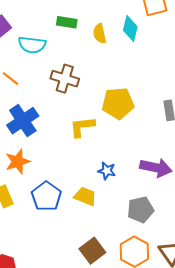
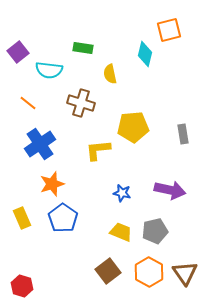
yellow semicircle: (100, 34) -> (110, 74), moved
orange star: (18, 162) -> (52, 184), moved
yellow trapezoid: (85, 196) -> (121, 232), moved

